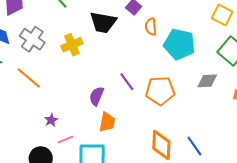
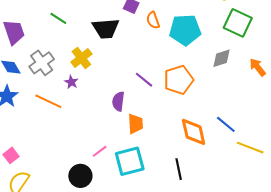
gray cross: (32, 39) -> (42, 63), turned 35
purple star: (51, 120) -> (71, 82), moved

